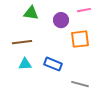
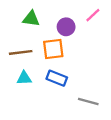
pink line: (84, 10) -> (93, 15), turned -32
orange square: (80, 39) -> (53, 49), moved

